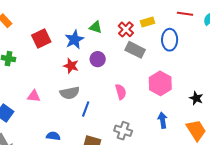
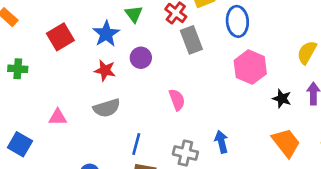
green triangle: (96, 27) -> (134, 14), turned 40
gray rectangle: (135, 50) -> (191, 40), turned 48
pink hexagon: (160, 83) -> (250, 67), moved
blue line: (86, 109) -> (136, 144), moved
blue arrow: (162, 120) -> (221, 142), moved

